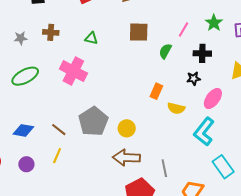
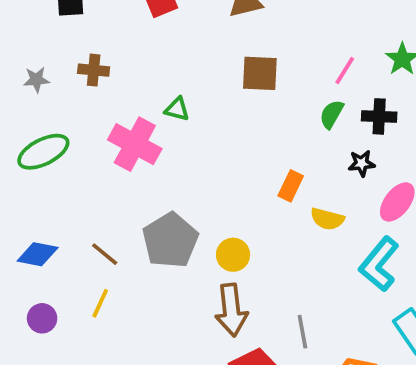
green triangle: (91, 38) -> (177, 109), moved
green semicircle: (165, 51) -> (332, 114), moved
brown arrow: (126, 158) -> (231, 310), turned -100

